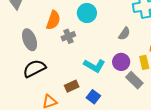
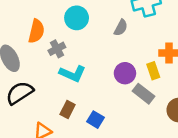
gray semicircle: (124, 34) -> (121, 28), moved
cyan L-shape: (94, 66) -> (73, 74), moved
brown rectangle: (72, 86) -> (68, 109), turned -32

